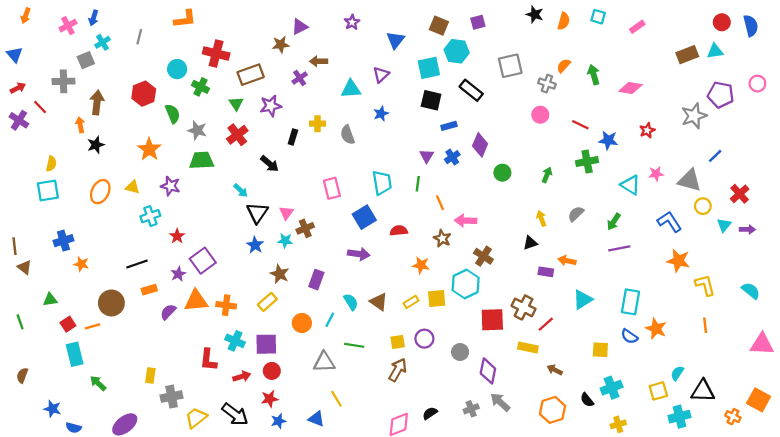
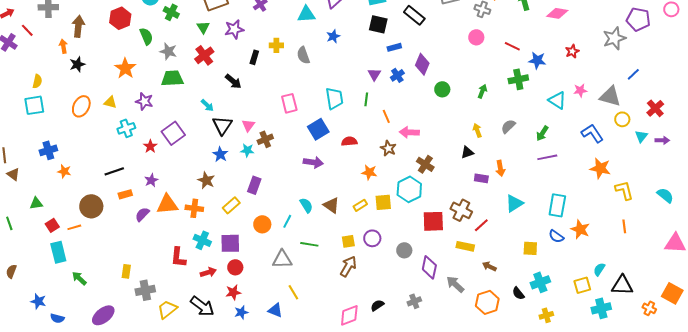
purple square: (203, 261) -> (173, 133), moved
orange arrow: (567, 261) -> (500, 168), turned -112
brown star: (280, 274) -> (206, 180), moved
purple rectangle: (316, 280) -> (254, 185), moved
gray arrow: (500, 402) -> (455, 284), moved

